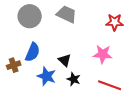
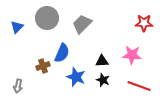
gray trapezoid: (67, 14) -> (82, 24), moved, turned -70
gray circle: (30, 16) -> (47, 18), moved
black triangle: (65, 60) -> (102, 61), moved, turned -48

